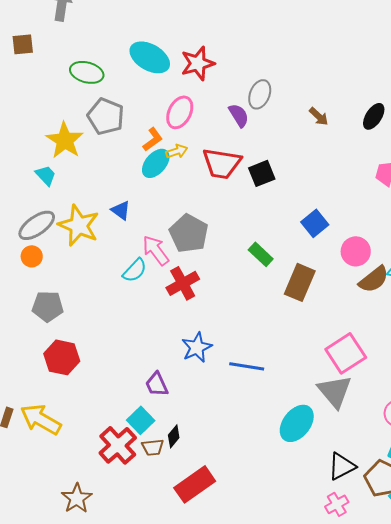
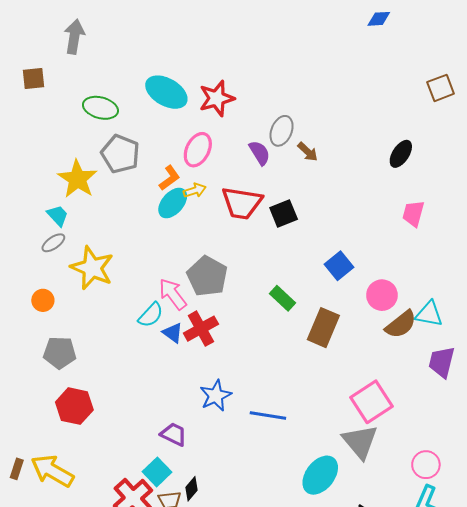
brown arrow: (319, 116) -> (308, 152), moved
blue triangle: (121, 210) -> (173, 333), moved
gray ellipse: (37, 225) -> (53, 243), moved, size x0.6
purple trapezoid: (157, 384) -> (174, 434), turned 140

